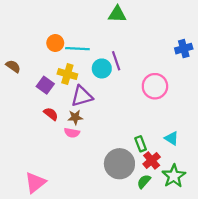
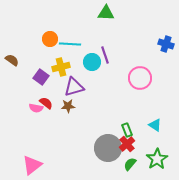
blue cross: (184, 49) -> (166, 44), turned 35
yellow cross: (67, 74) -> (61, 67), turned -30
pink semicircle: (72, 133) -> (36, 108), moved
red cross: (152, 160) -> (127, 144), moved

